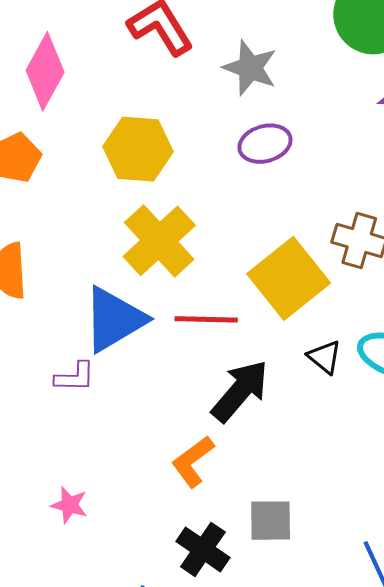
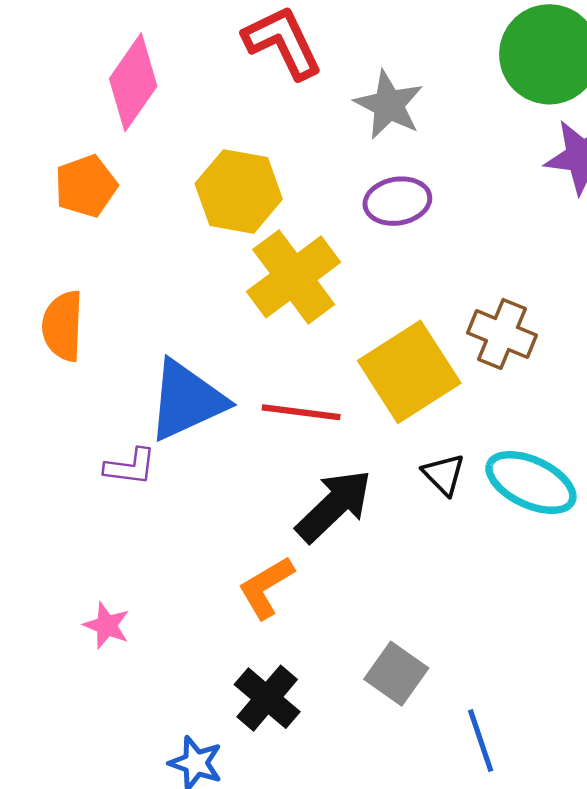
yellow cross: (159, 241) -> (294, 277), moved
gray square: (271, 521) -> (396, 674), moved, turned 30

